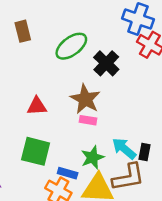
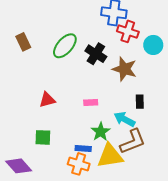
brown star: (85, 99) -> (124, 69), moved
green square: (36, 151) -> (43, 137), moved, size x0.7
black rectangle: (145, 152) -> (140, 102), moved

